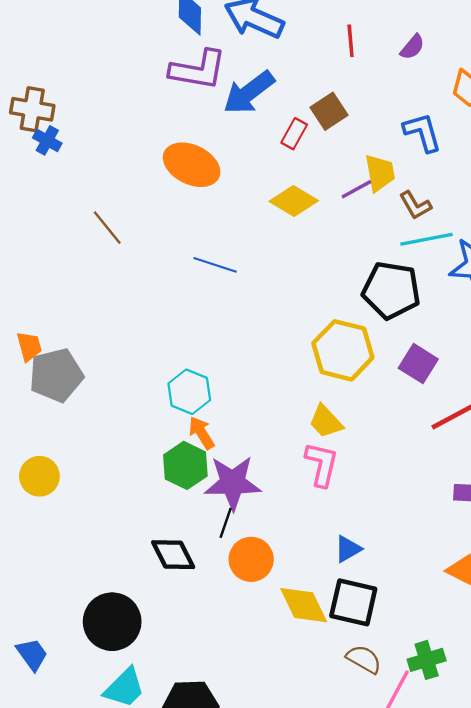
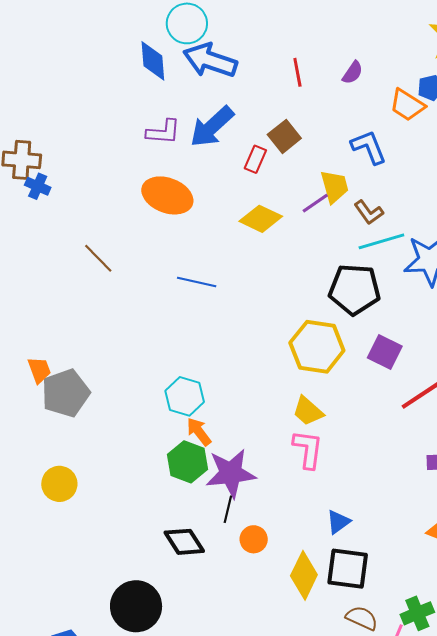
purple L-shape: (198, 70) -> (163, 132), moved, size x0.7
orange circle: (251, 559) -> (254, 539), size x0.7
yellow diamond: (304, 605) -> (304, 575), turned 57

